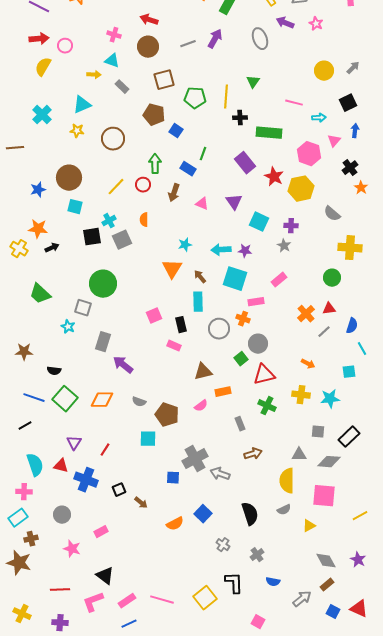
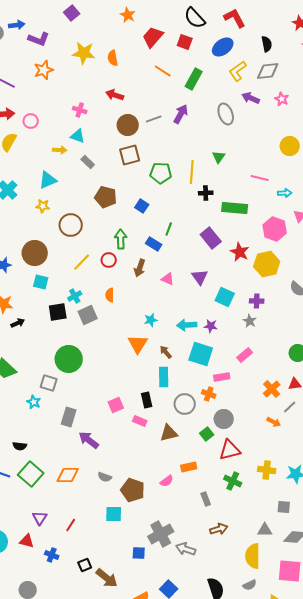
brown circle: (148, 47) -> (128, 125), moved
brown pentagon: (154, 115) -> (106, 197), moved
brown circle: (113, 139) -> (71, 225), moved
pink square: (154, 316) -> (116, 405), moved
orange arrow: (308, 364) -> (274, 422), moved
brown triangle: (203, 372) -> (169, 433), moved
blue cross: (86, 480) -> (52, 555), size x0.6
brown arrow: (141, 503) -> (107, 578), size x1.6

